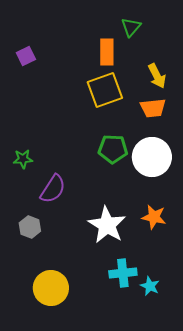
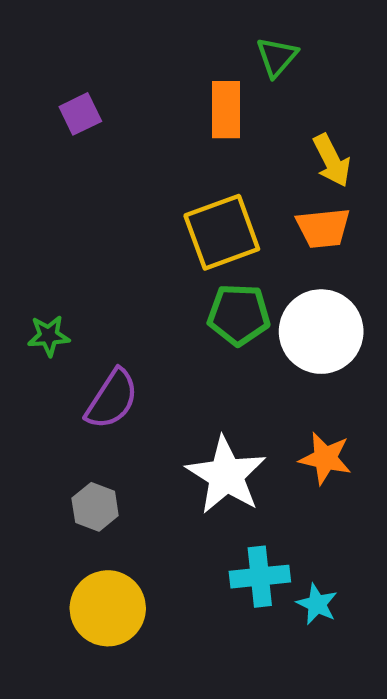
purple square: (26, 56) -> (80, 114), moved
yellow square: (105, 90) -> (222, 232), moved
gray hexagon: (30, 227) -> (95, 507), moved

